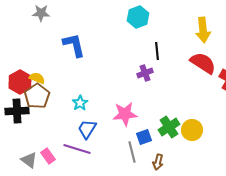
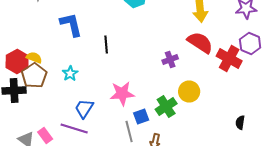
black line: (157, 51) -> (106, 44), moved
purple cross: (145, 73) -> (170, 60), moved
cyan star: (80, 103) -> (70, 74), moved
yellow circle: (192, 130) -> (189, 92), moved

